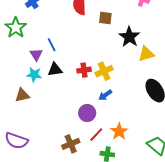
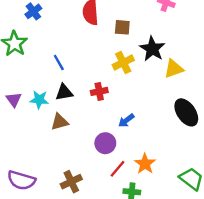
purple triangle: (36, 55) -> (14, 100), moved
yellow cross: (104, 71) -> (123, 62), moved
brown triangle: (22, 95) -> (60, 122), moved
brown cross: (71, 144) -> (71, 182), moved

